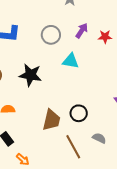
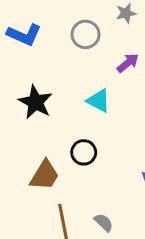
gray circle: (51, 35) -> (86, 34), moved
black circle: (79, 113) -> (84, 152), moved

